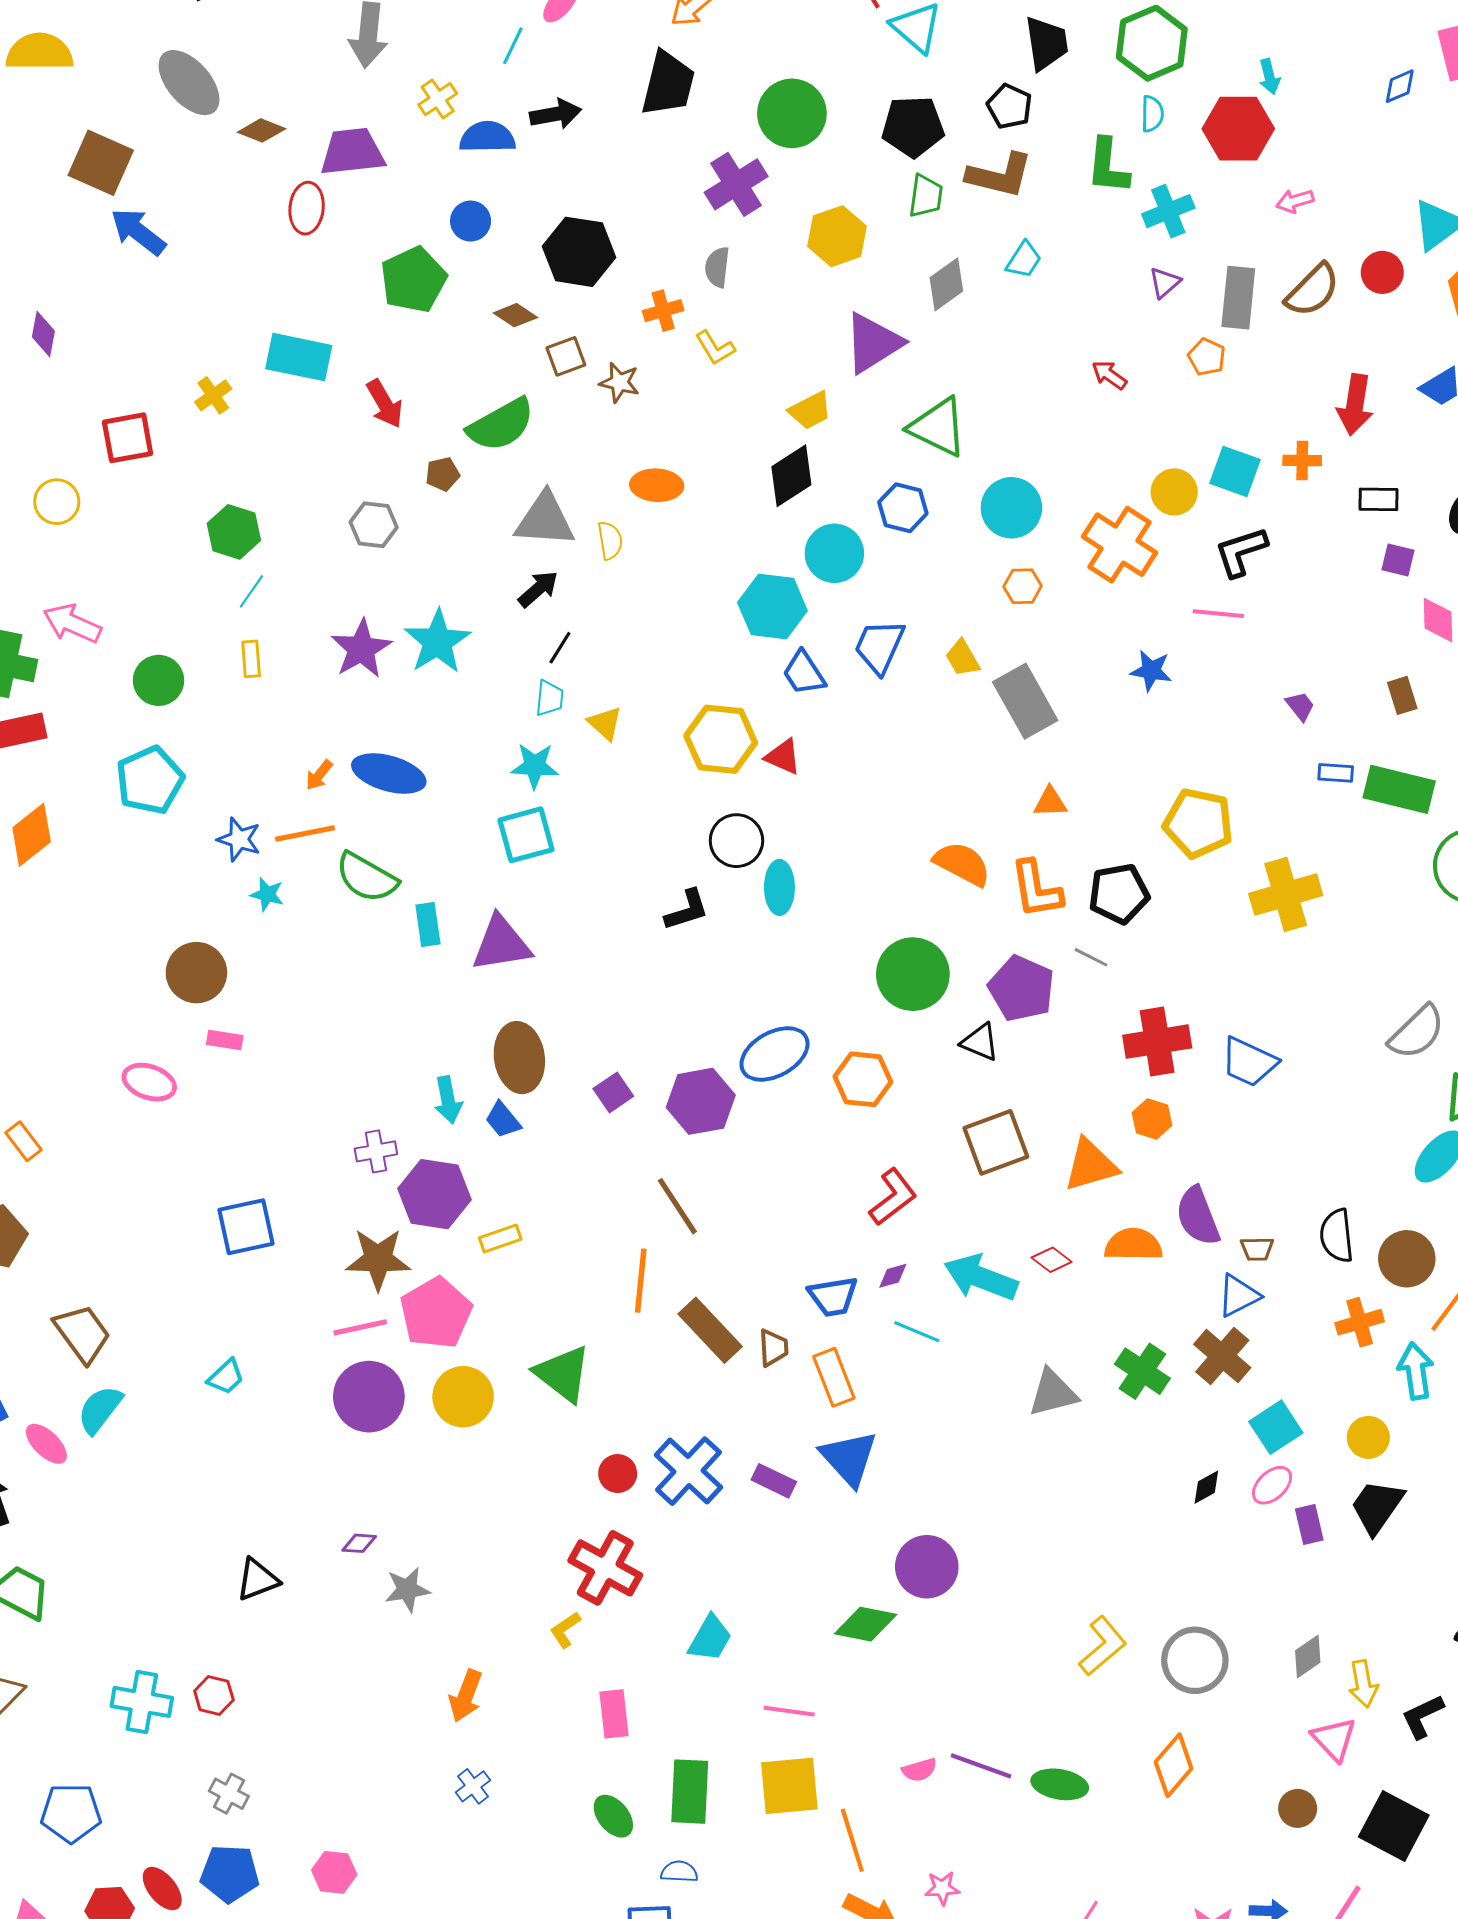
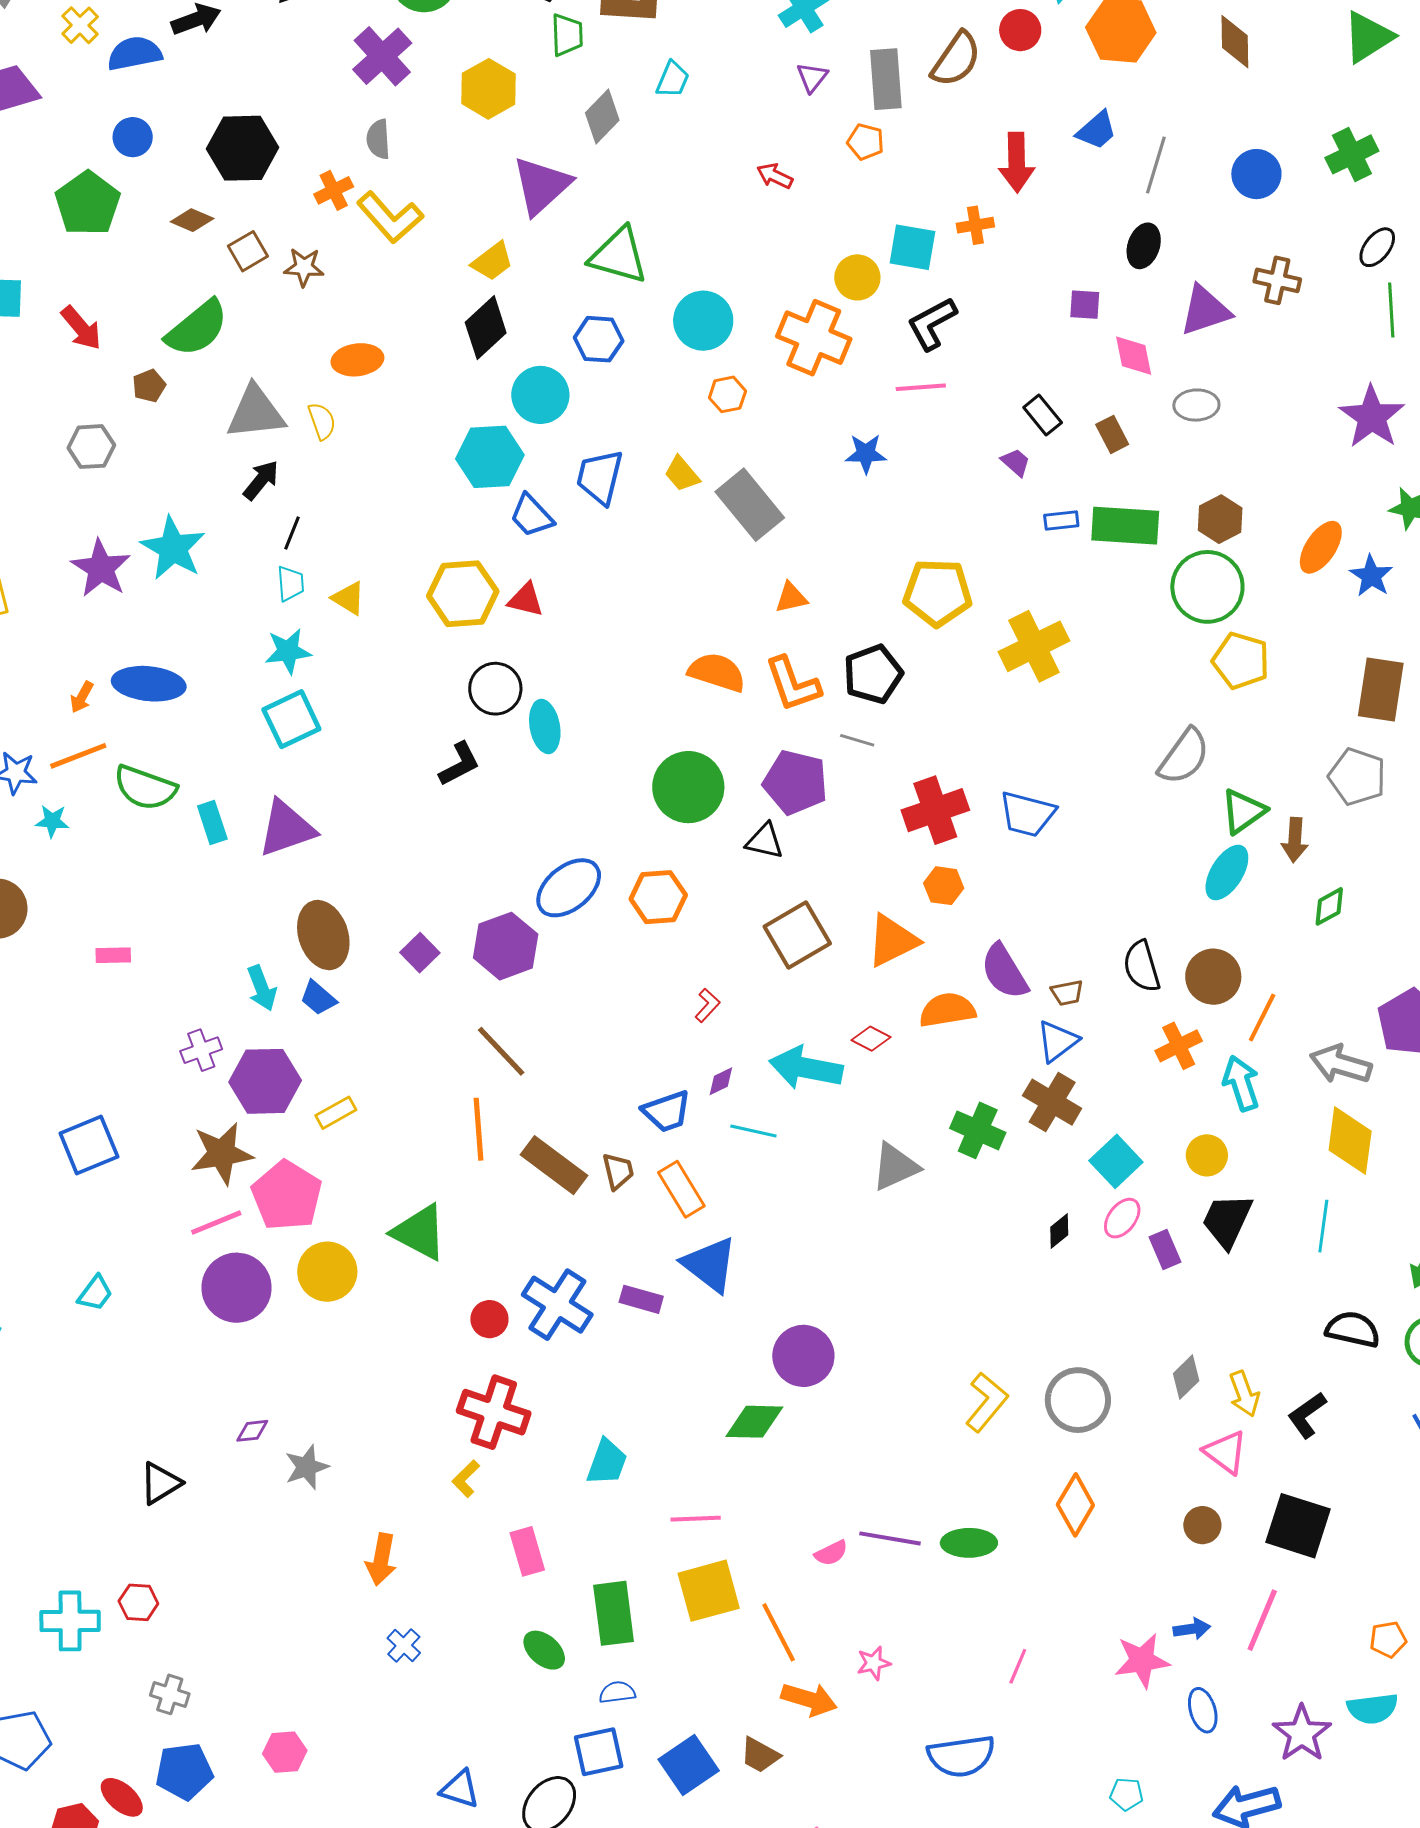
yellow L-shape: (715, 348) -> (390, 217), size x1.6
black rectangle: (1378, 499) -> (1043, 415), moved, turned 60
pink rectangle: (225, 1040) -> (113, 955), moved
red L-shape: (893, 1197) -> (707, 1005), size x0.6

